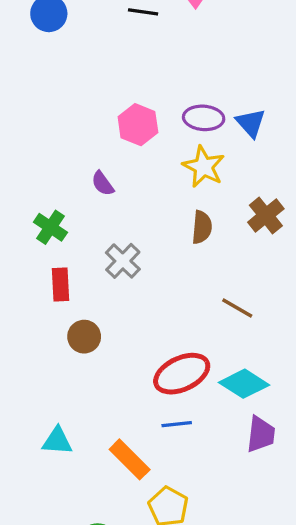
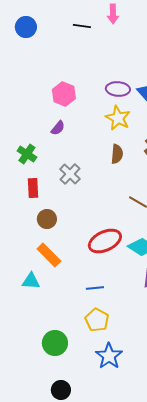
pink hexagon: (138, 125) -> (64, 94), moved
purple semicircle: (103, 184) -> (58, 128), turned -105
blue line: (177, 424) -> (95, 288), moved
orange rectangle: (130, 459) -> (49, 255), moved

